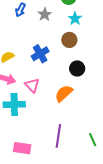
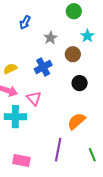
gray star: (45, 14) -> (50, 38), moved
cyan star: (75, 19) -> (87, 36), moved
orange semicircle: (64, 93) -> (76, 121), moved

